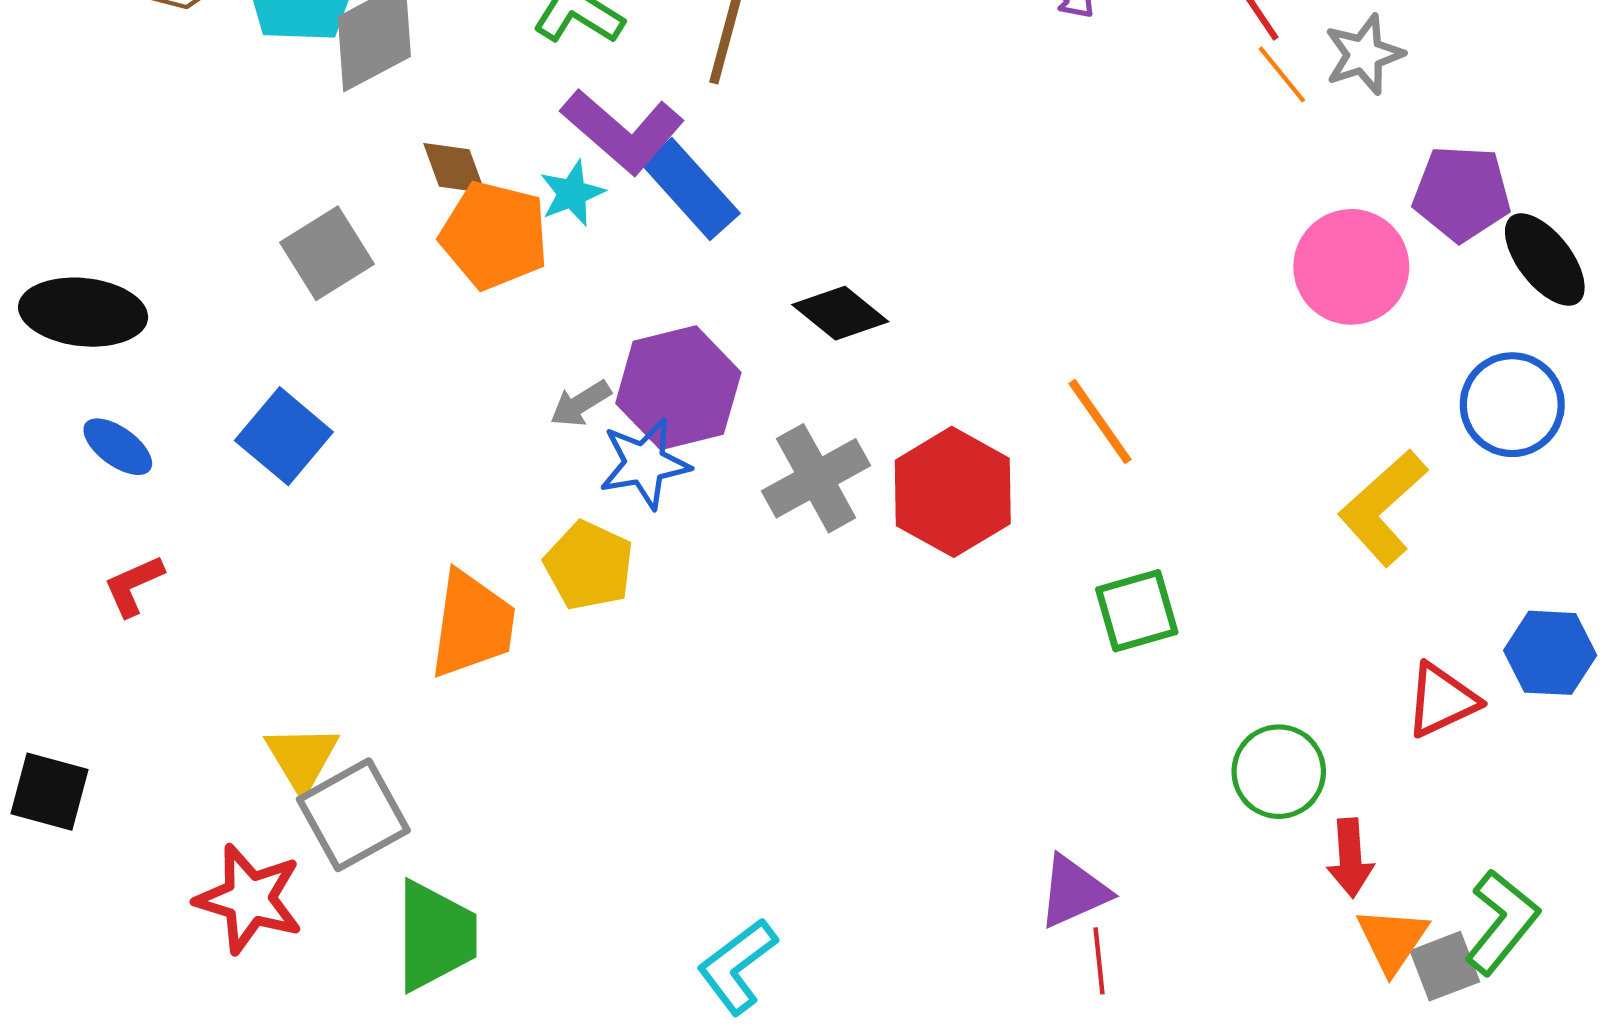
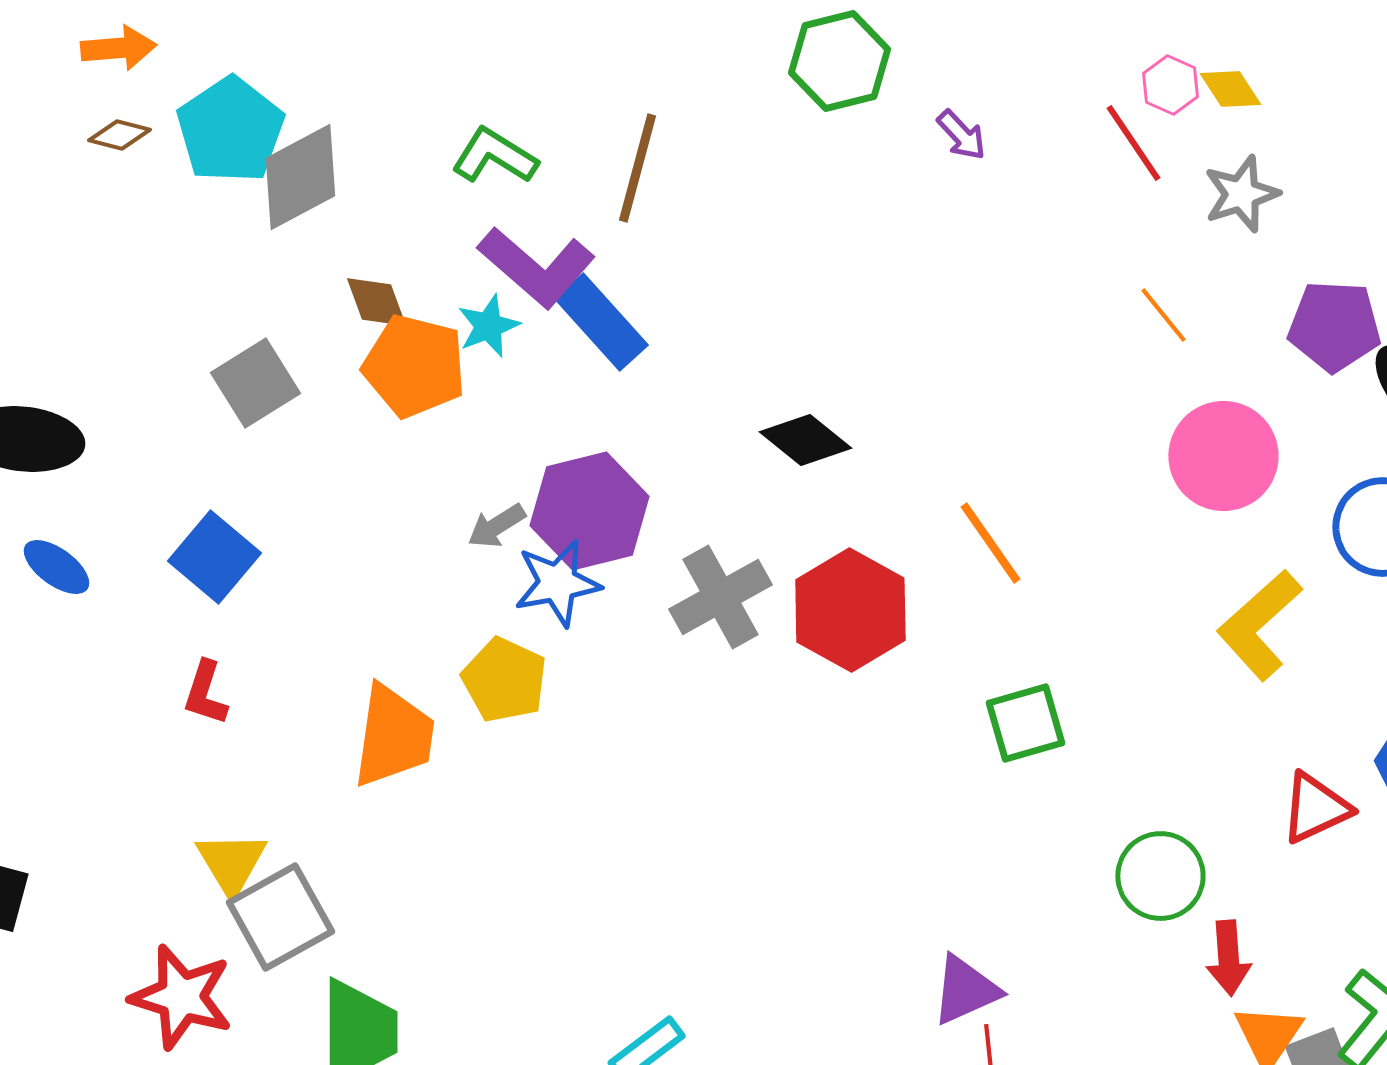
orange line: (1282, 74) -> (1163, 315), moved
pink circle: (1351, 267) -> (1223, 456), moved
black diamond: (840, 313) -> (805, 440), moved
red L-shape: (134, 586) -> (205, 693), moved, turned -48

